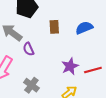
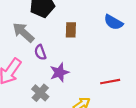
blue semicircle: (84, 28) -> (113, 22), moved, turned -132
purple star: (70, 66) -> (59, 72), moved

